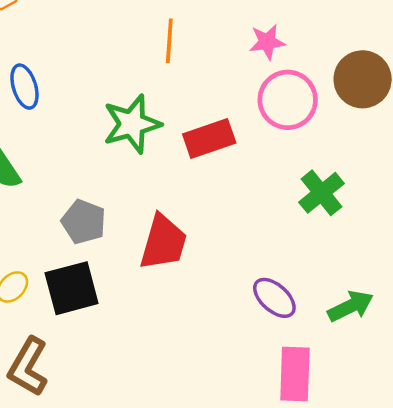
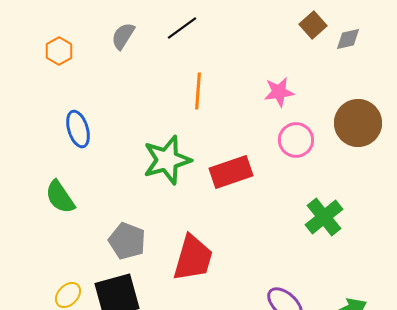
pink circle: (288, 100) -> (296, 140), size x0.7

